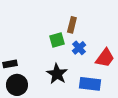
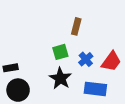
green square: (57, 40) -> (60, 52), moved
blue cross: (79, 48) -> (86, 59), moved

